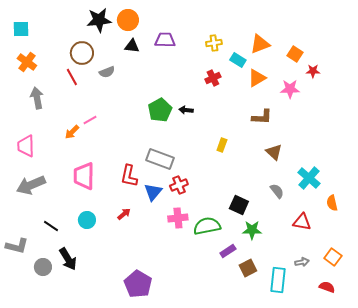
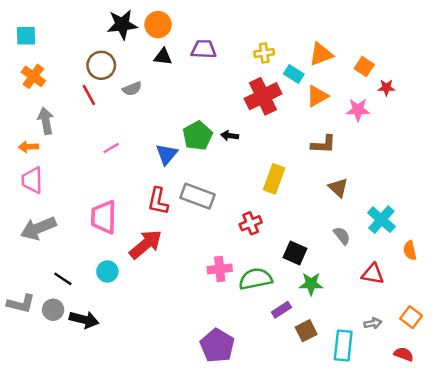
red cross: (213, 78) -> (263, 96), size x1.8
orange arrow: (72, 132) -> (28, 147), moved, turned 42
yellow rectangle: (222, 145) -> (274, 179), size x1.6
red L-shape: (129, 176) -> (158, 201), moved
red cross: (179, 185) -> (251, 223), moved
blue triangle: (153, 192) -> (167, 154), moved
red arrow: (124, 214) -> (146, 244), moved, size x2.0
black arrow: (68, 259) -> (84, 320), turned -45
gray circle: (43, 267) -> (53, 310), moved
purple pentagon: (138, 284) -> (217, 346), moved

